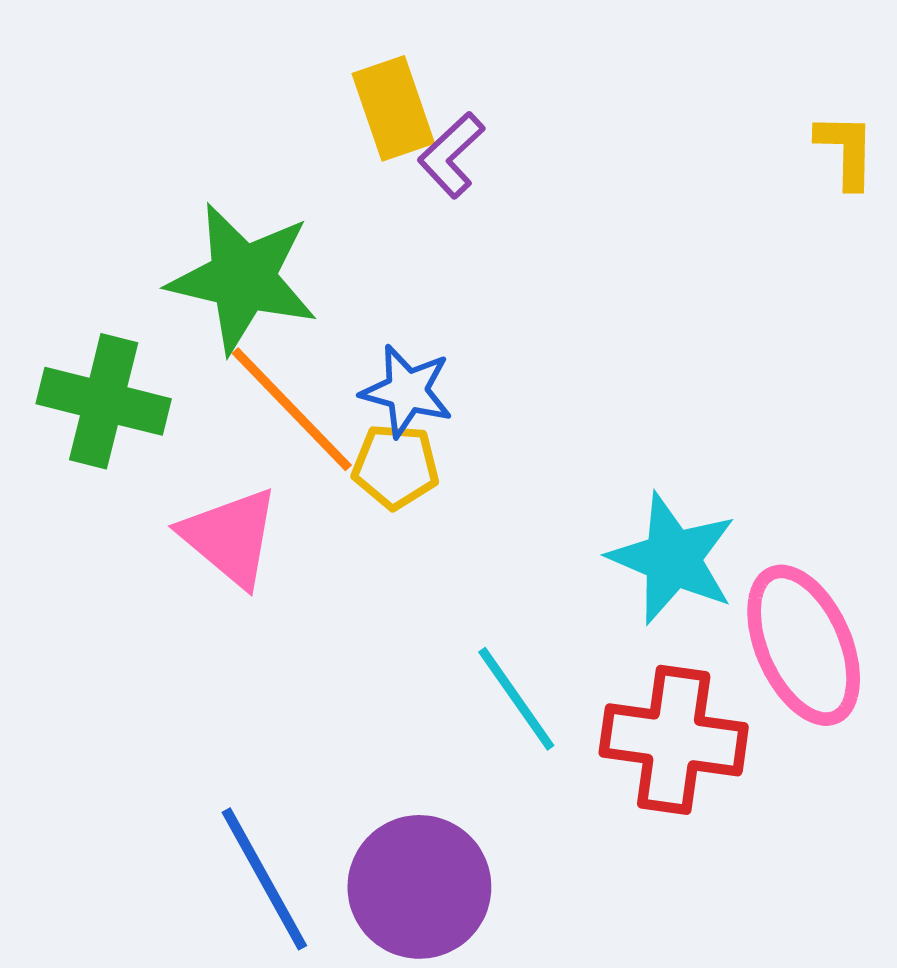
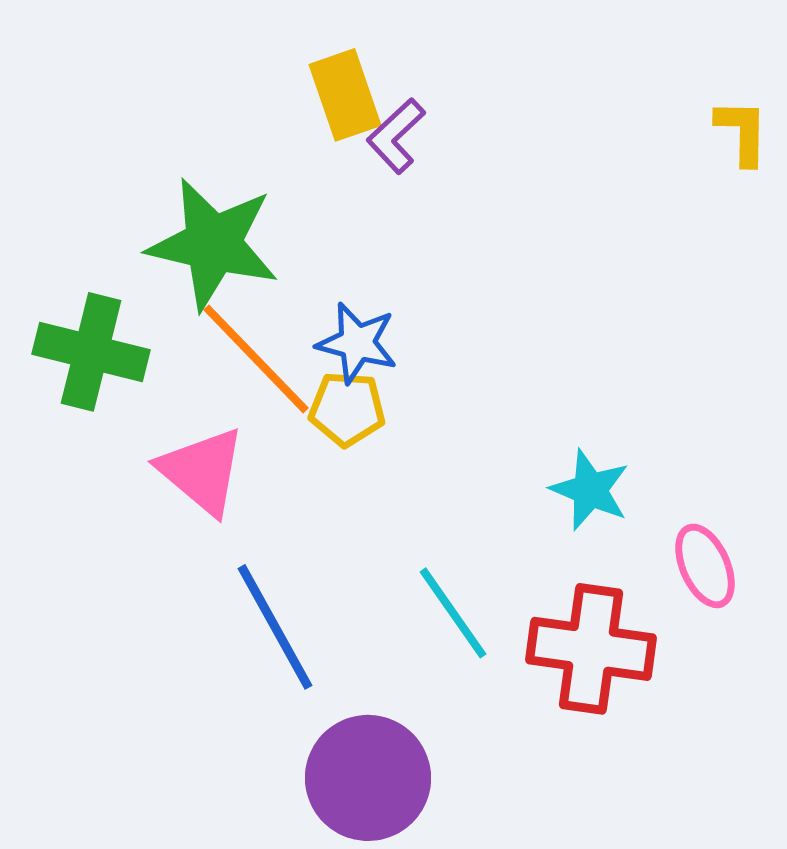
cyan star: (673, 559) -> (590, 490), size x0.7
pink ellipse: (804, 645) -> (705, 566), size x0.6
blue line: (264, 879) -> (275, 627), moved

